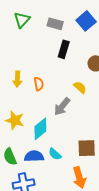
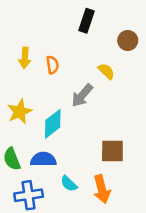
yellow star: (15, 120) -> (20, 112), turned 30
cyan semicircle: (55, 154) -> (69, 184), moved

